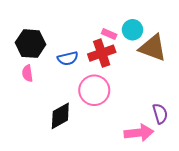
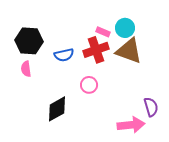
brown triangle: (153, 48) -> (129, 51), moved
pink circle: (94, 90) -> (89, 85), size x0.6

